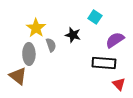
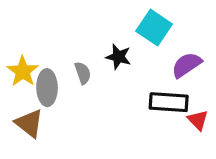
cyan square: (95, 17) -> (154, 28), size x1.5
yellow star: (36, 28) -> (23, 71), moved
red triangle: (119, 84) -> (198, 120), moved

